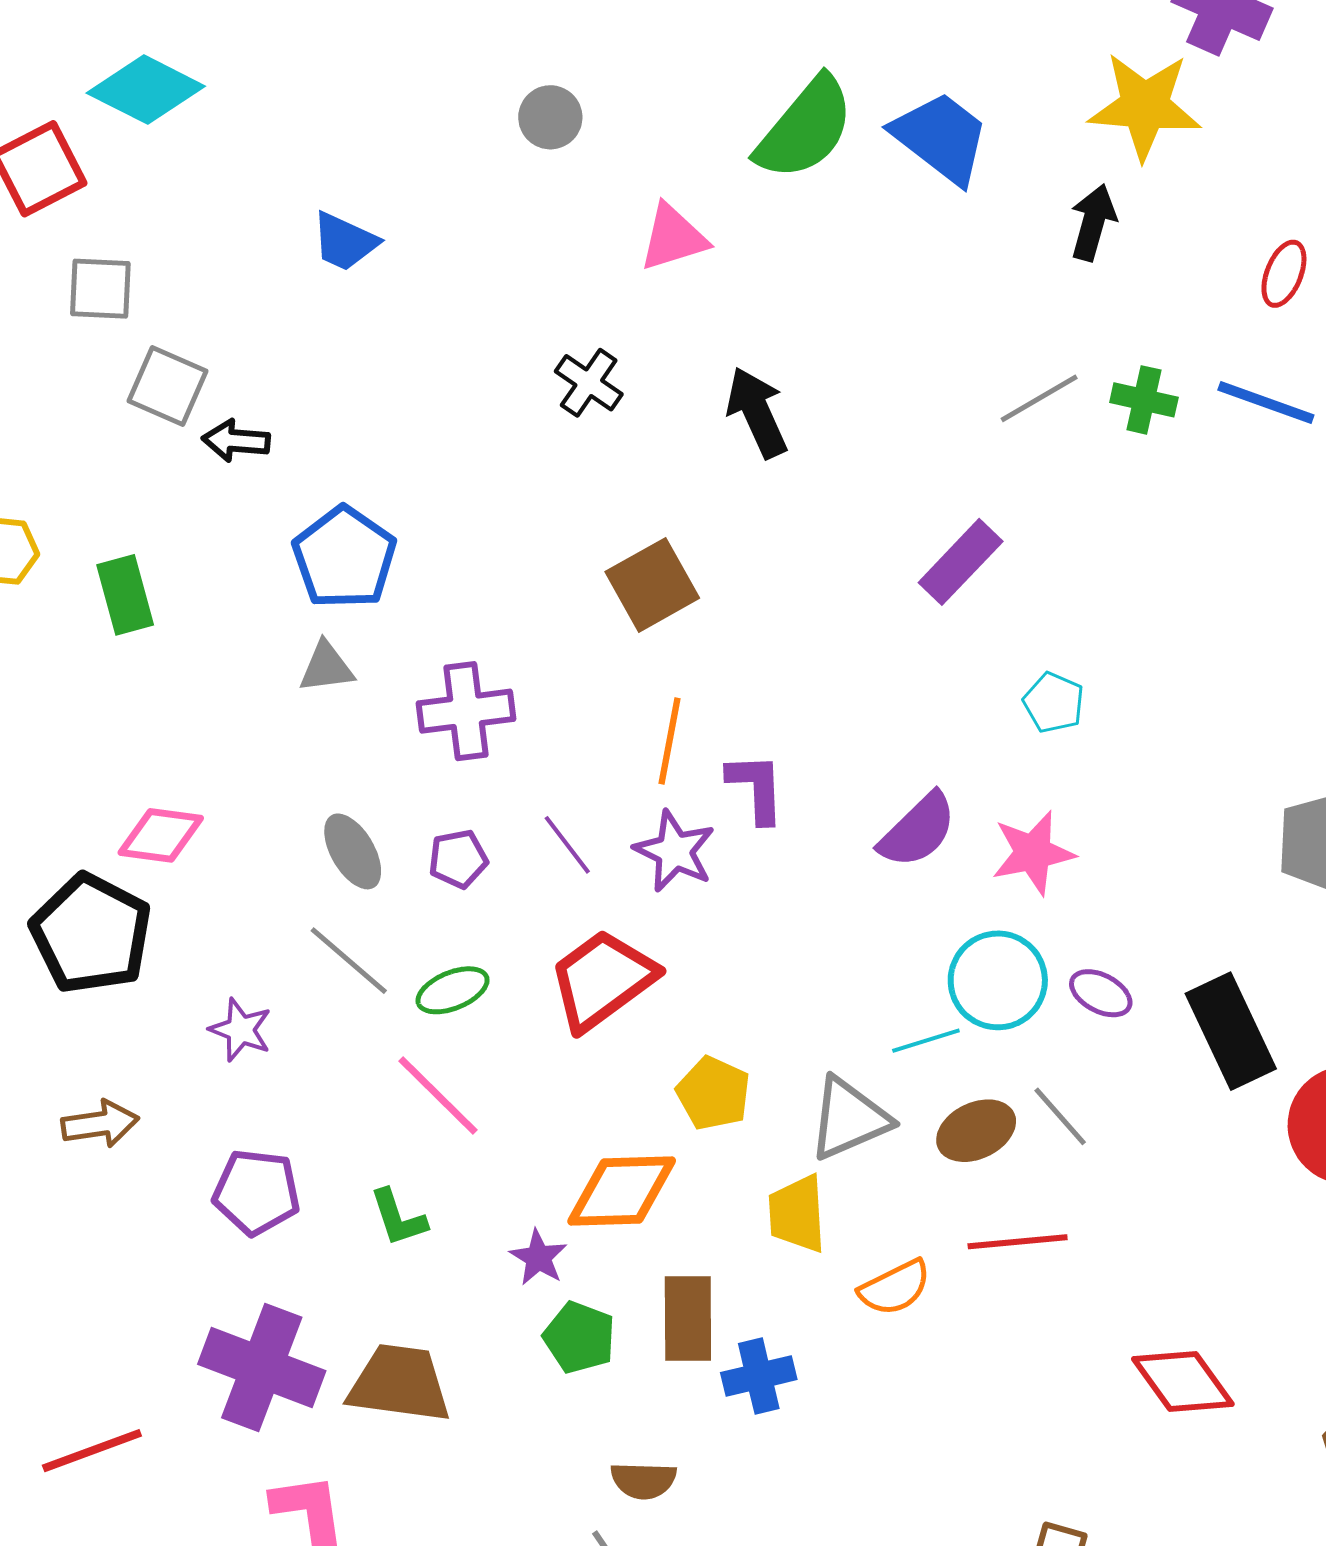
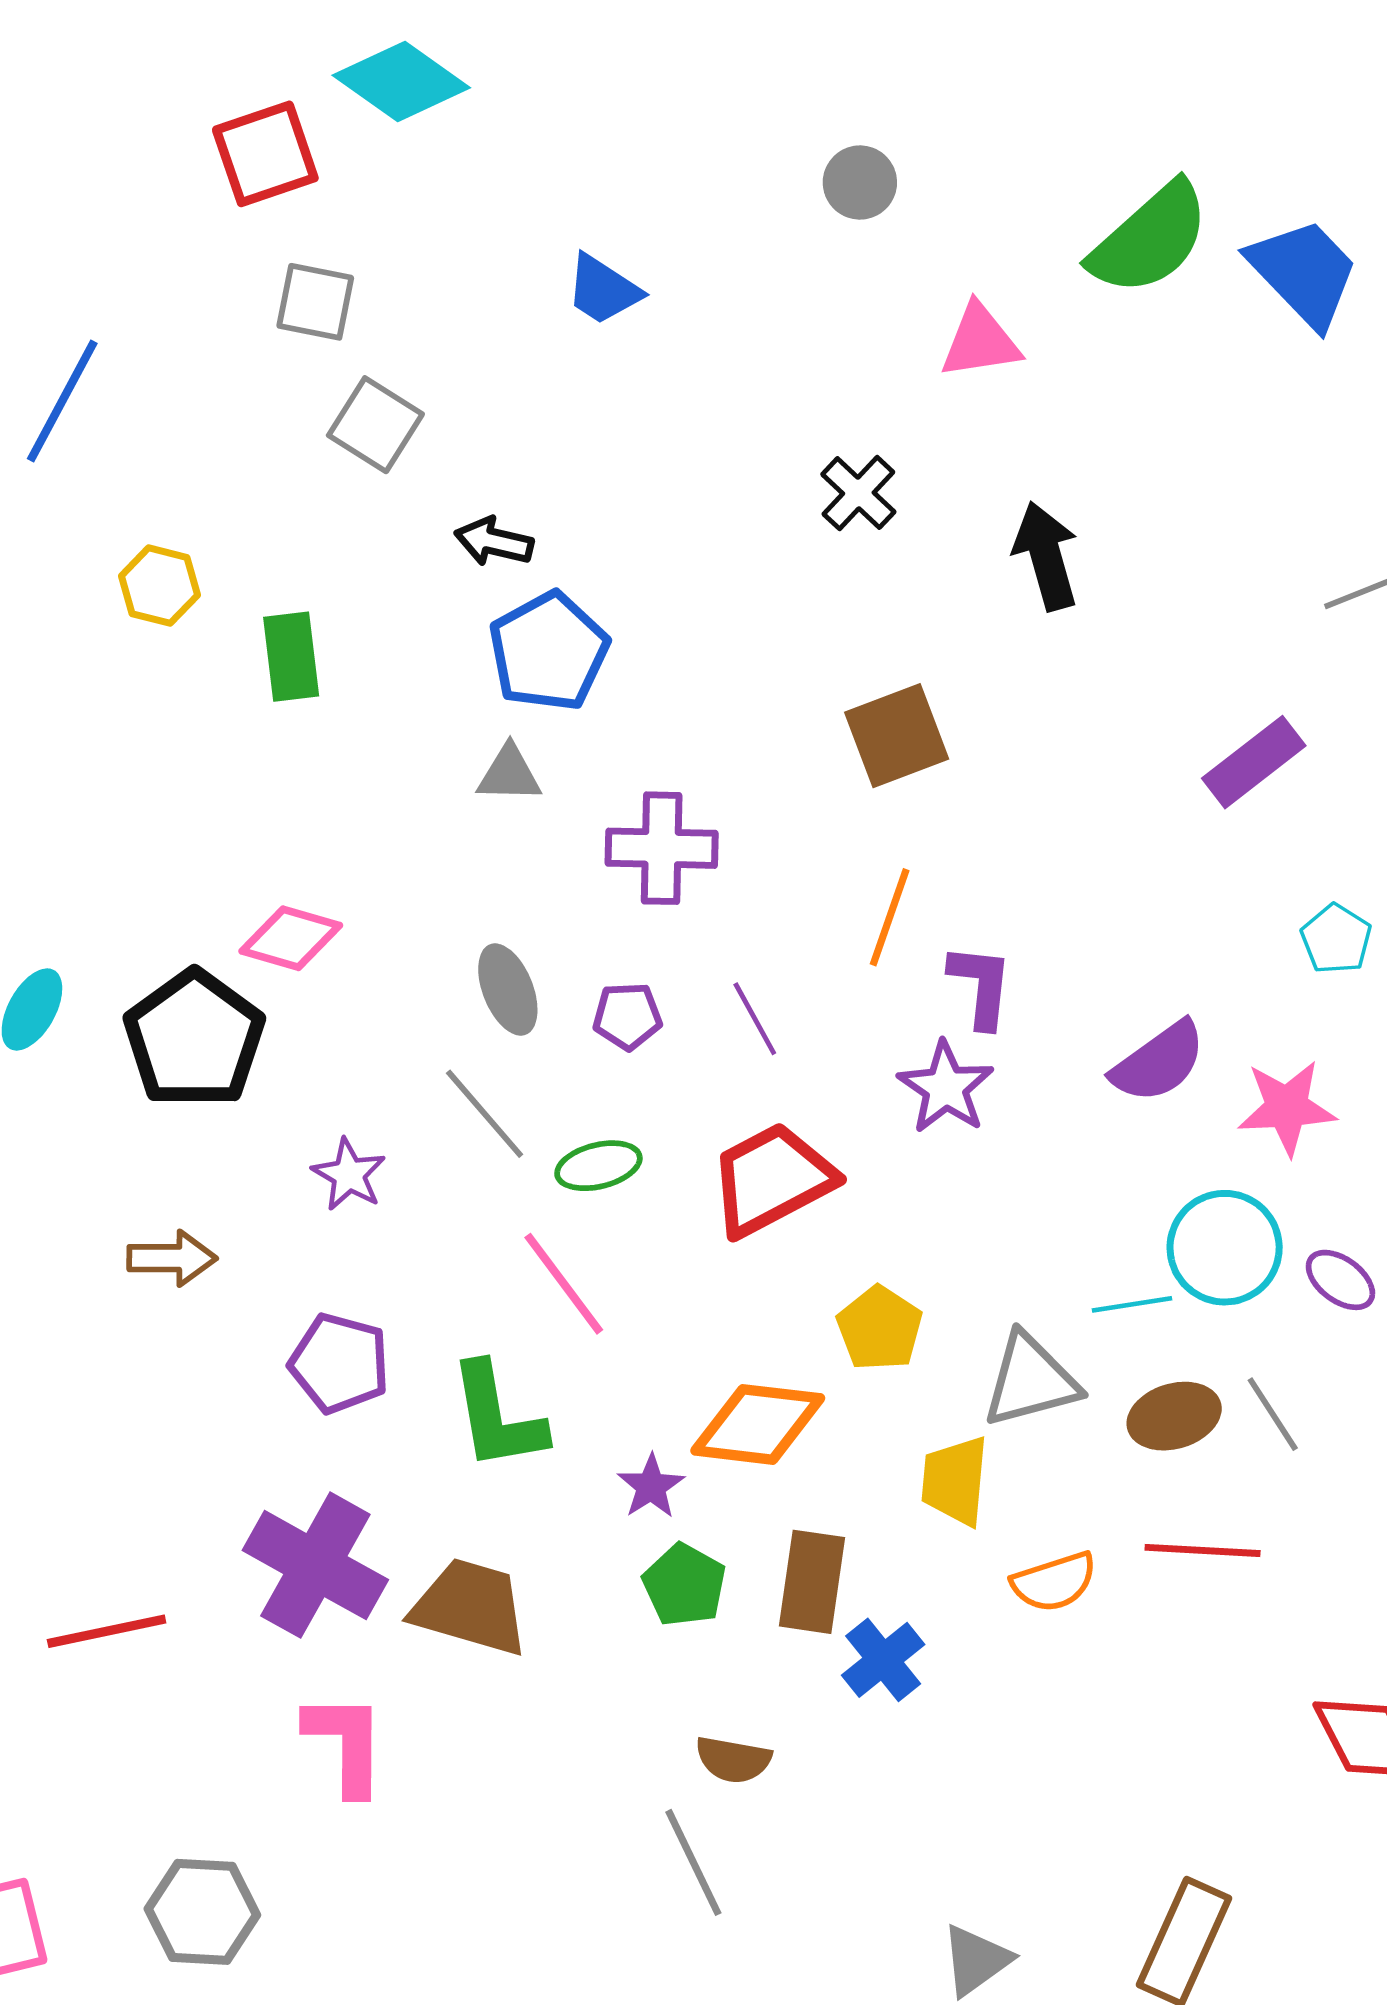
black arrow: (236, 441) -> (494, 542), moved
purple star: (675, 851) -> (946, 1087), moved
green L-shape: (398, 1218) -> (497, 1417), size x1.6
blue cross: (759, 1376) -> (883, 1660), turned -34

